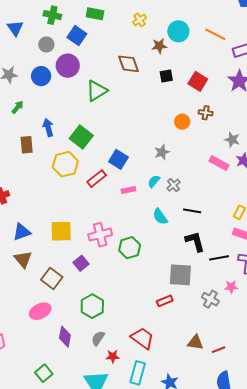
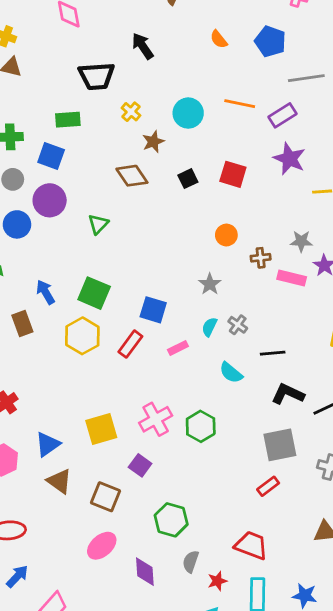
brown star: (159, 46) -> (153, 142), moved
green triangle: (97, 91) -> (98, 224), size x0.7
brown cross: (206, 113) -> (261, 258), moved
black L-shape: (195, 242) -> (288, 394), turned -35

